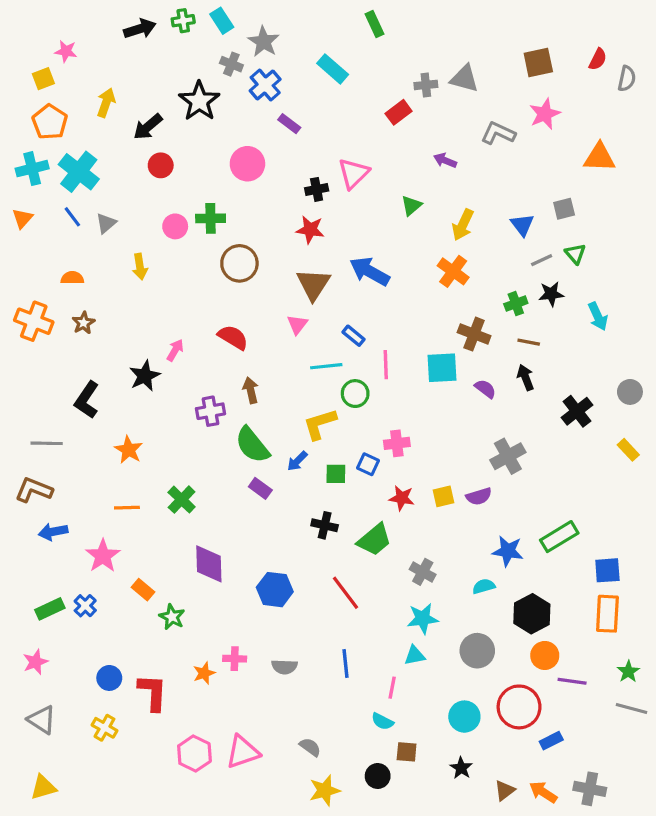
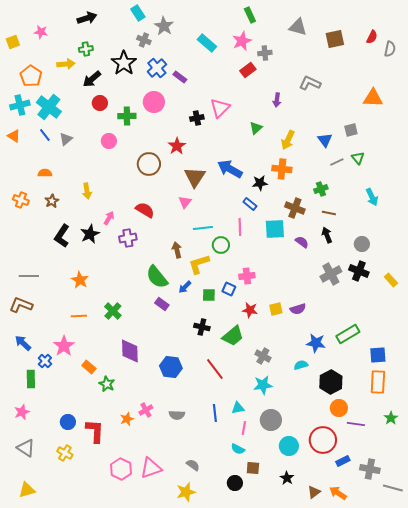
green cross: (183, 21) -> (86, 49), moved
green rectangle: (374, 24) -> (250, 15), moved
yellow square: (43, 79) -> (13, 42), moved
gray triangle: (464, 79) -> (298, 27), moved
blue cross: (265, 85) -> (157, 68), moved
yellow arrow: (106, 103) -> (66, 64), turned 66
pink star: (545, 114) -> (242, 41), moved
purple arrow: (445, 161) -> (277, 100), turned -104
orange triangle: (22, 218) -> (14, 136), turned -40
green cross: (211, 218) -> (127, 116), moved
red star: (310, 230) -> (177, 146), moved, turned 30
yellow arrow: (140, 267) -> (87, 191), moved
orange cross: (453, 271) -> (282, 169), turned -30
black star: (551, 294) -> (260, 183), moved
orange cross: (34, 321) -> (21, 200), size x0.7
blue rectangle: (354, 336) -> (250, 204), moved
brown arrow: (251, 390) -> (177, 250), moved
gray circle: (630, 392) -> (362, 244), moved
black L-shape: (87, 400) -> (62, 236), moved
purple cross: (211, 411) -> (128, 238), moved
black cross: (577, 411) -> (359, 271), moved, turned -30
gray cross: (508, 456) -> (331, 274), moved
blue arrow: (53, 532) -> (23, 343), moved, turned 54
blue cross: (85, 606) -> (45, 361), moved
green rectangle: (50, 609) -> (31, 379), turned -66
gray circle: (477, 651) -> (271, 420), moved
cyan triangle: (415, 655) -> (238, 408), moved
pink cross: (235, 659) -> (146, 410), turned -32
gray line: (632, 709) -> (393, 488), moved
gray cross: (590, 789) -> (370, 469), moved
yellow star: (325, 790) -> (186, 492), moved

